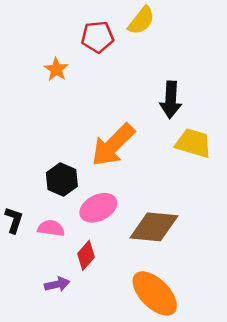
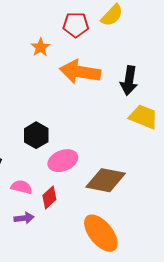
orange arrow: (113, 145) -> (80, 72), moved, turned 48
pink semicircle: (51, 228) -> (21, 187), moved

